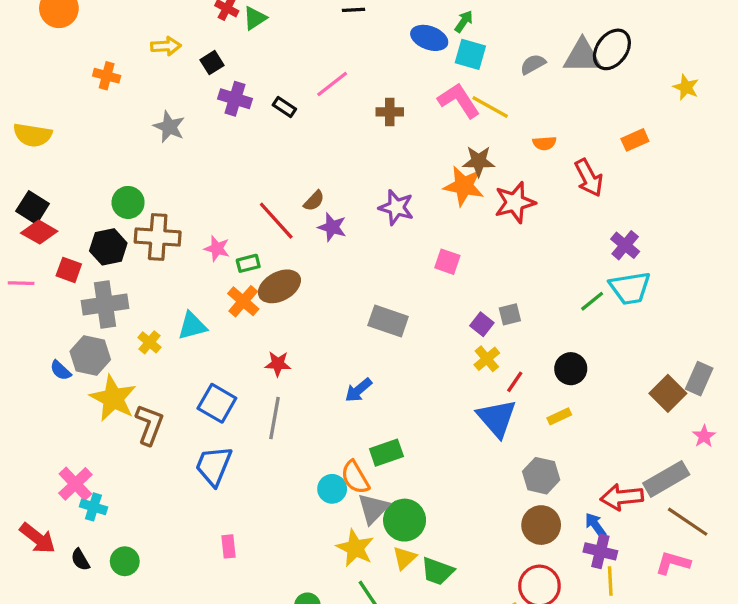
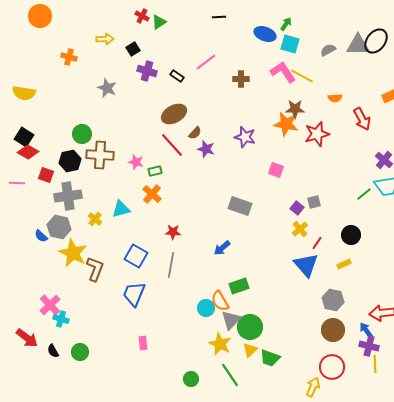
brown ellipse: (279, 286) -> (174, 114), moved

